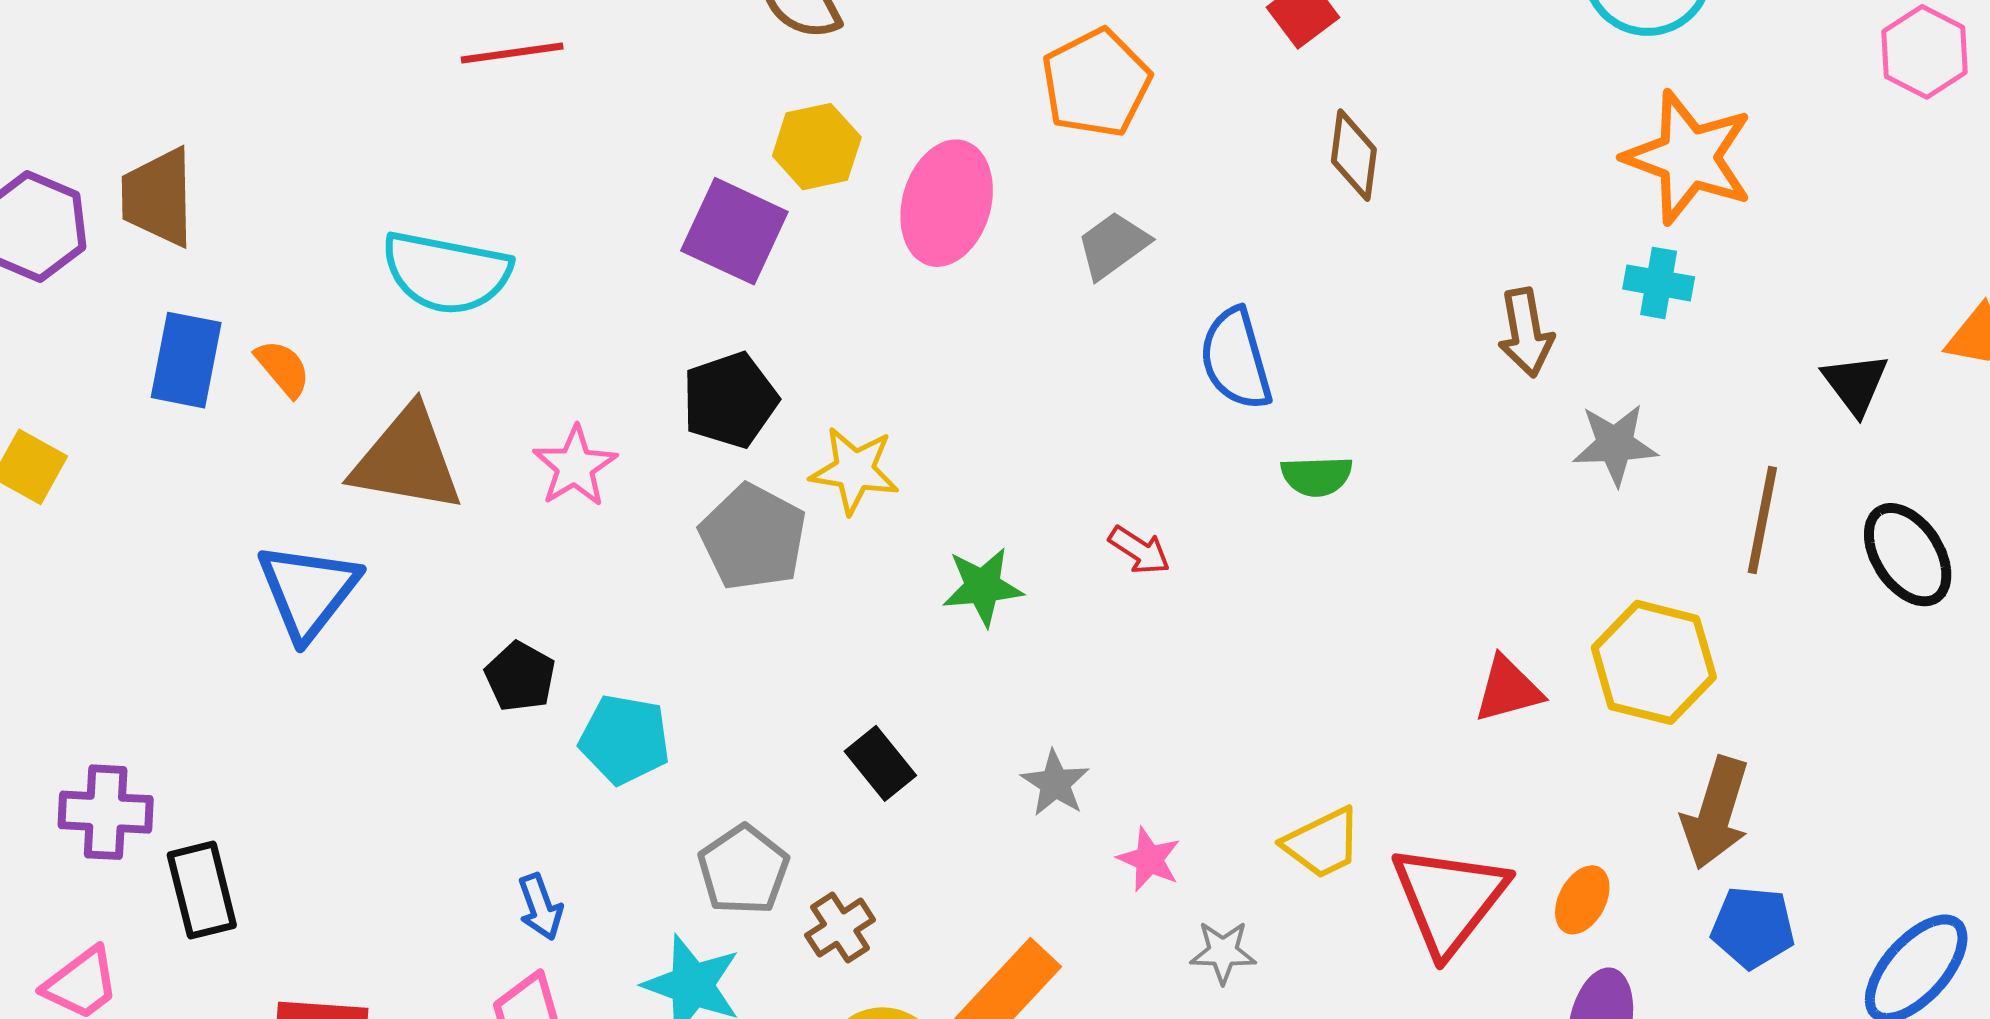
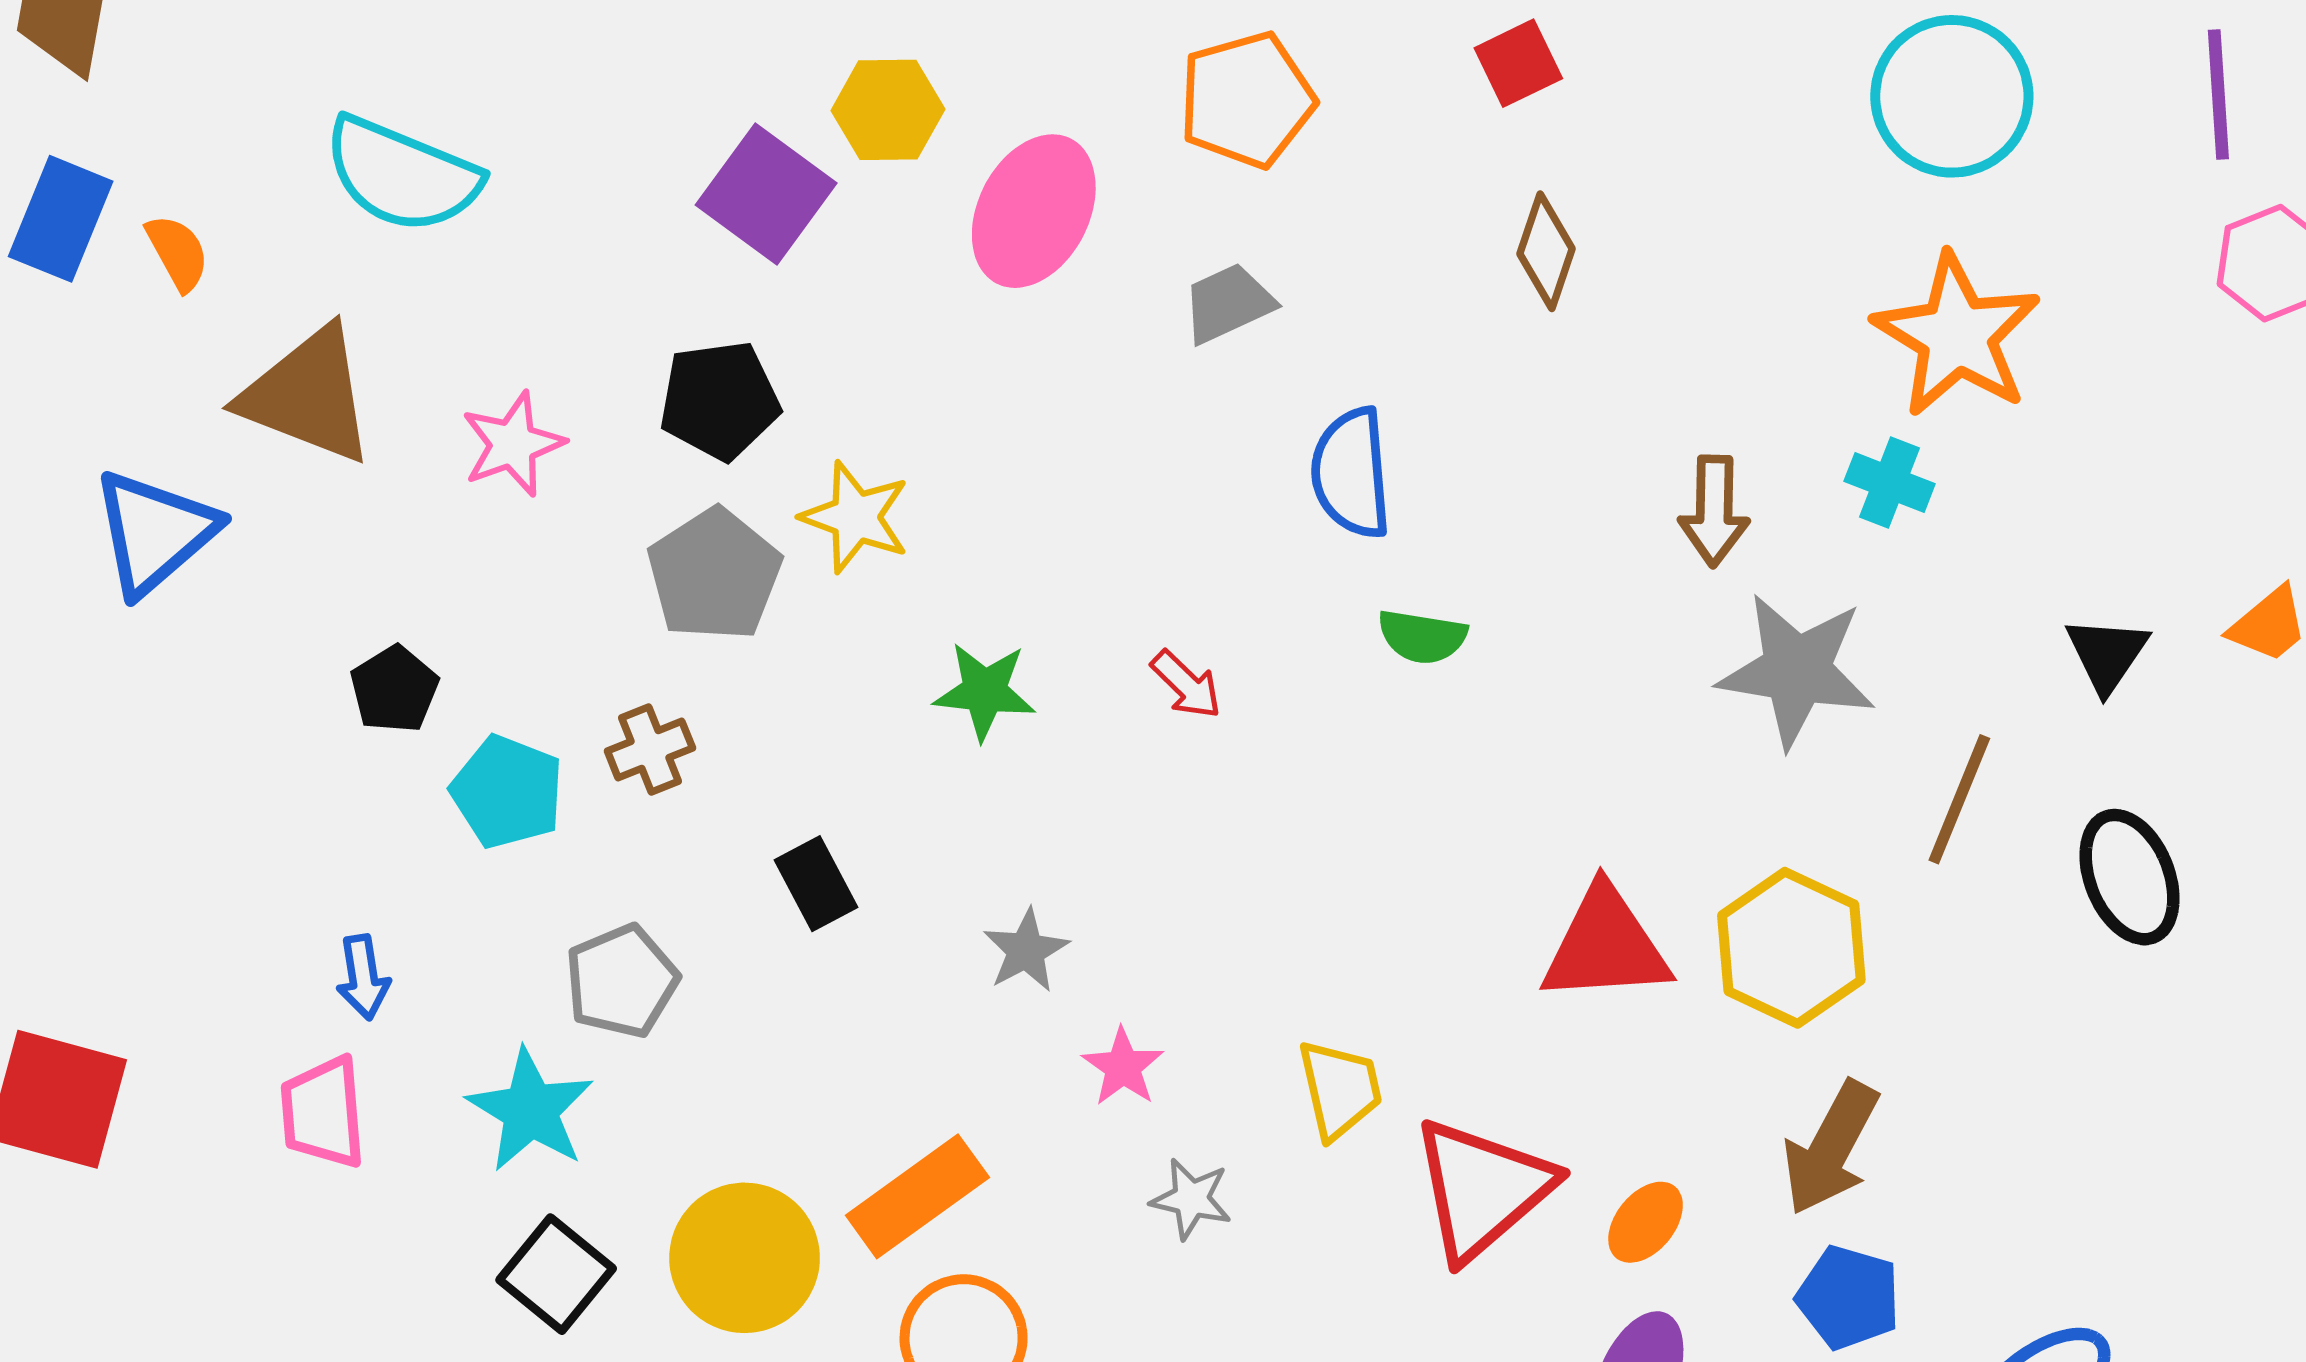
gray star: (1615, 444) -> (1797, 670), size x1.5
red triangle: (1508, 689) -> (1606, 945), size x1.5
yellow trapezoid: (1322, 843) -> (1340, 1089), turned -88
brown cross: (840, 928) -> (650, 750), moved

